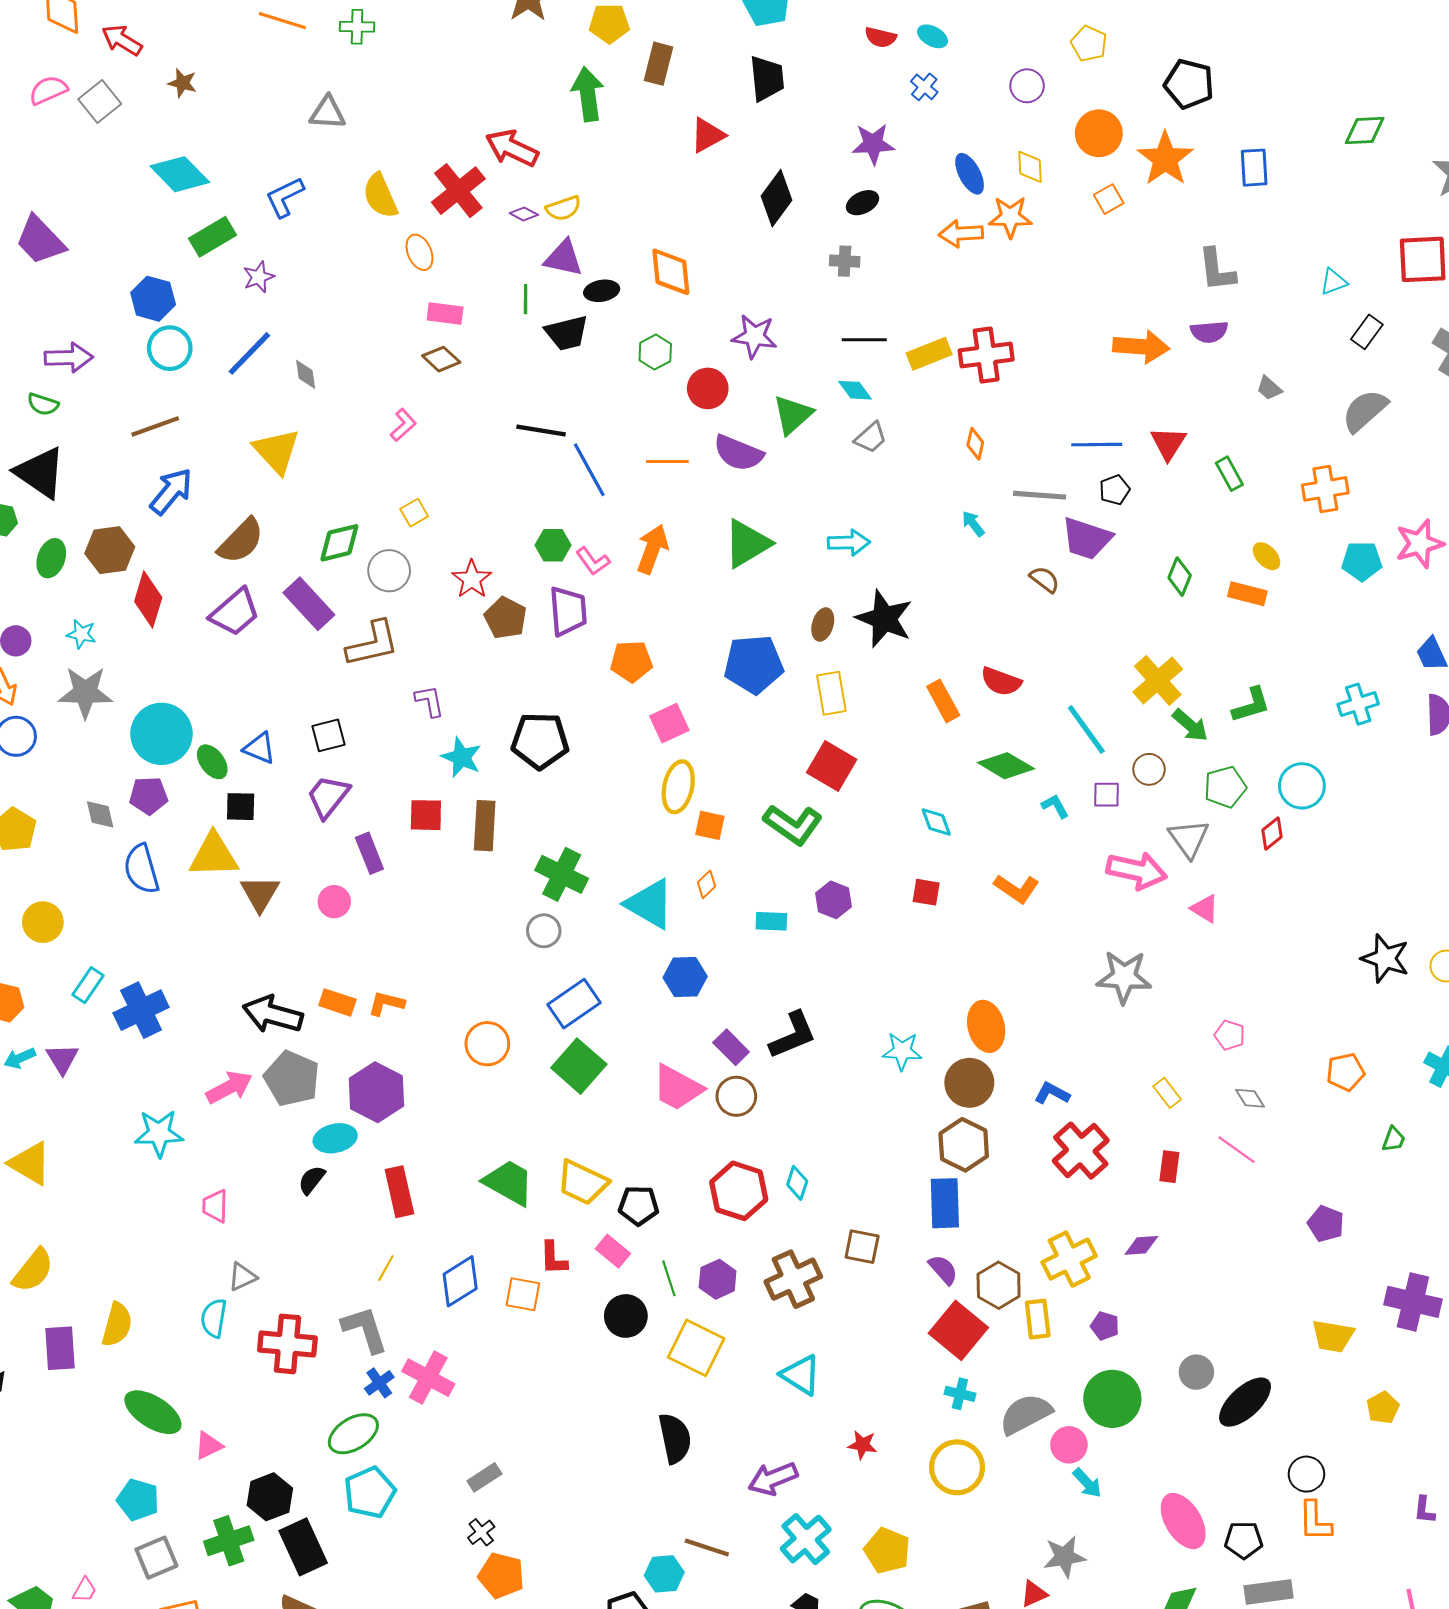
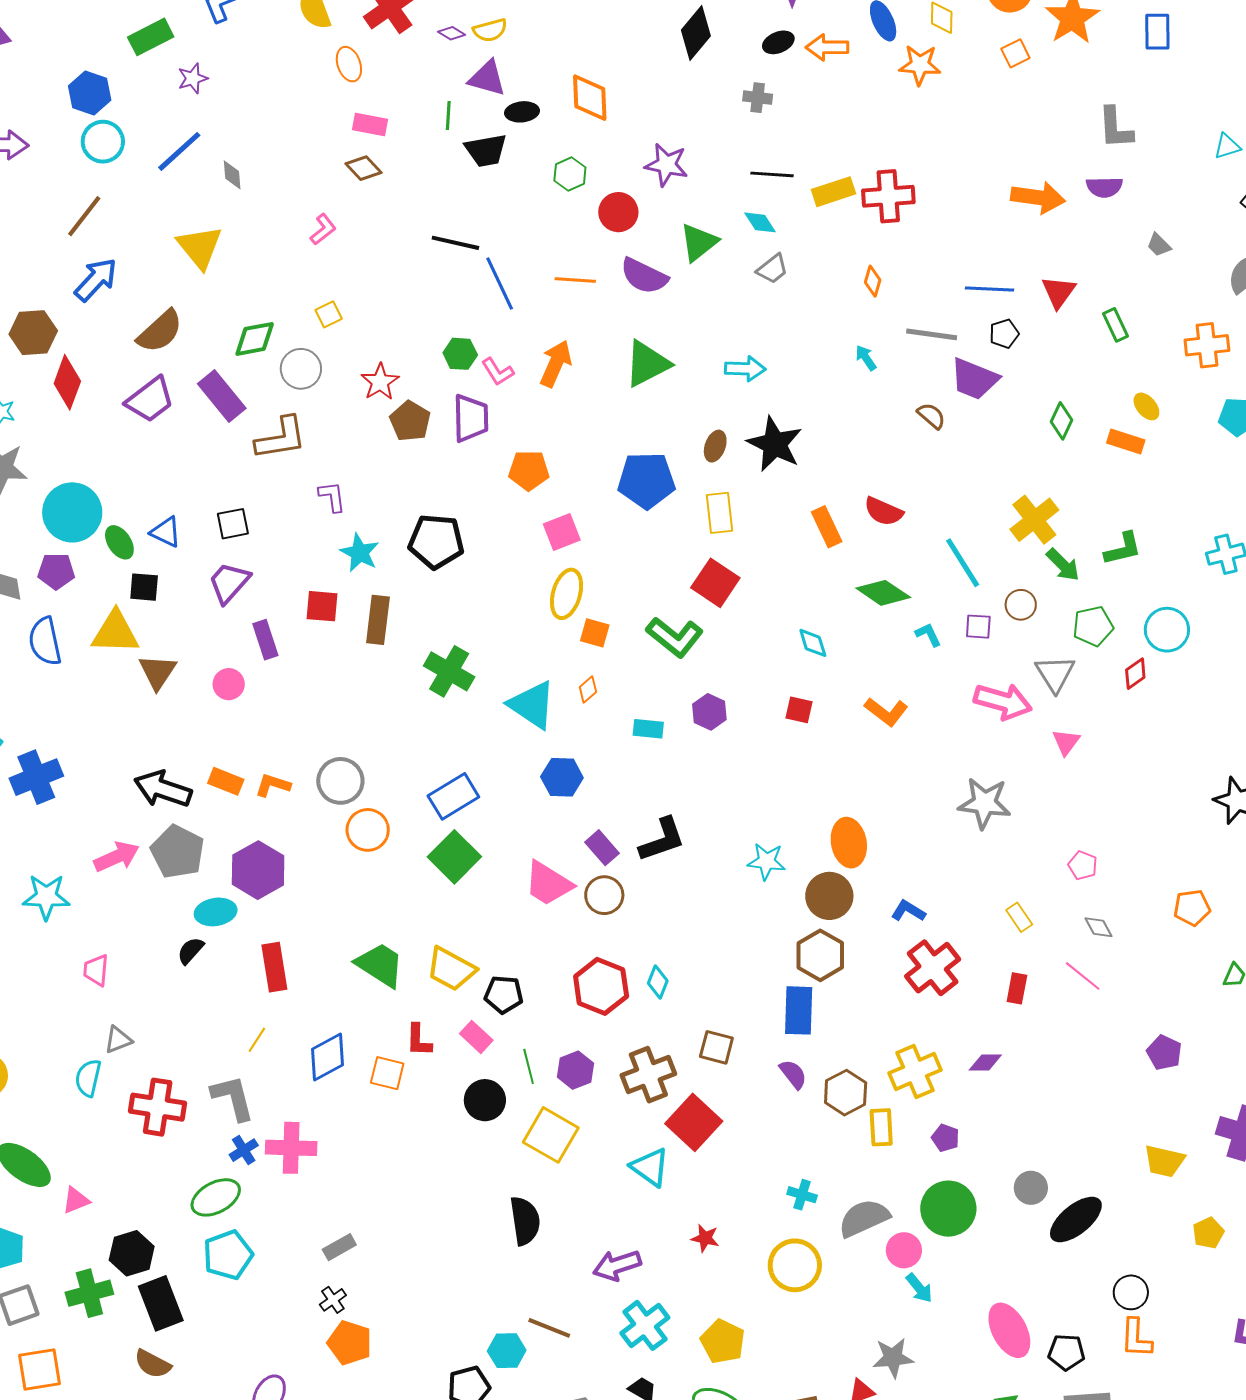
orange arrow: (961, 234) -> (827, 47), moved
brown line: (155, 426) -> (84, 216), turned -36
pink triangle: (1205, 909) -> (1066, 742), turned 32
gray circle: (544, 931) -> (340, 781), moved, size x1.4
red square: (958, 1330) -> (694, 1122), moved
pink cross: (428, 1378) -> (291, 1148), turned -30

